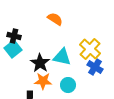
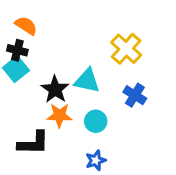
orange semicircle: (55, 19) -> (26, 26), moved
yellow cross: (90, 49) -> (126, 49), moved

